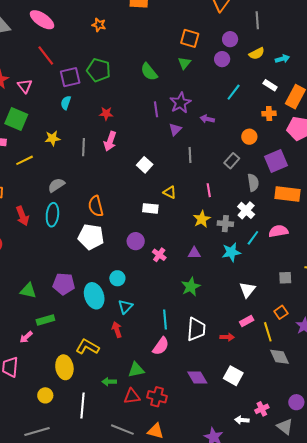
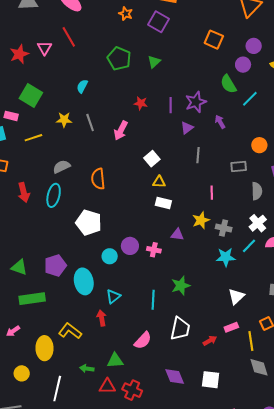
green triangle: (184, 63) -> (154, 62), moved
green semicircle: (149, 72) -> (228, 84), moved
purple square: (70, 77) -> (158, 22), moved, turned 35
pink triangle: (25, 86) -> (44, 48), moved
red star: (106, 114) -> (141, 103), moved
purple arrow: (207, 119) -> (220, 122), turned 40
gray line: (84, 147) -> (90, 123), moved, turned -30
gray rectangle: (232, 161) -> (239, 166), turned 35
yellow triangle: (170, 192) -> (159, 182), moved, turned -32
orange semicircle: (96, 206) -> (98, 179), moved
white rectangle: (150, 208) -> (163, 203), moved
white cross: (246, 210) -> (258, 223), moved
purple circle: (136, 241) -> (130, 246), moved
purple triangle: (194, 253) -> (177, 234), moved
pink cross: (159, 255) -> (154, 250), turned -32
cyan circle: (117, 278) -> (110, 256), moved
purple pentagon: (64, 284) -> (55, 265), turned -30
green rectangle: (45, 320) -> (32, 299), size x1.4
cyan line: (165, 320) -> (153, 300), moved
pink arrow: (26, 337) -> (13, 331), moved
red arrow: (227, 337) -> (210, 341), turned -40
white square: (233, 376) -> (211, 380), turned -30

